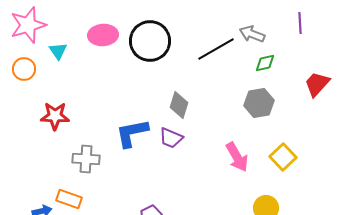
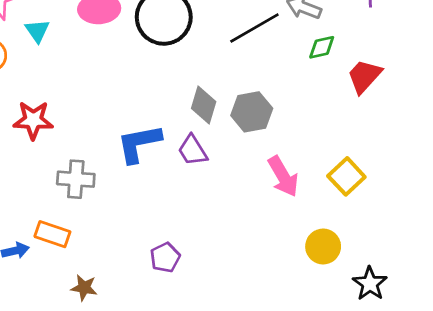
red trapezoid: (317, 84) -> (364, 76), moved
gray hexagon: (259, 103) -> (252, 112), moved
purple trapezoid: (171, 138) -> (193, 150), turned 35

